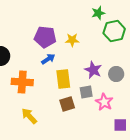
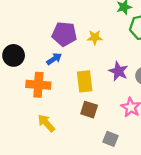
blue arrow: (48, 59) -> (54, 59), moved
gray square: (86, 92) -> (110, 139), moved, turned 32
brown square: (67, 104) -> (89, 110), turned 35

